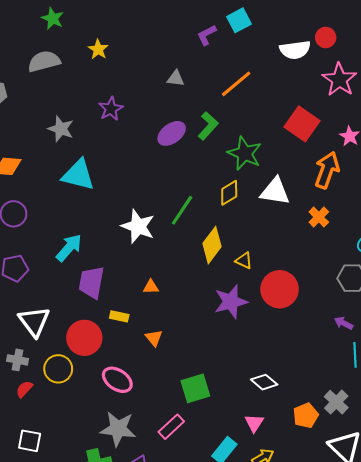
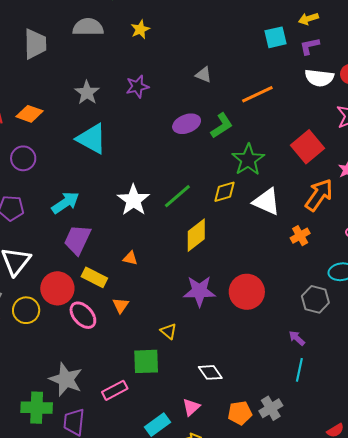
purple L-shape: (207, 35) -> (310, 46), moved
yellow triangle: (244, 260) -> (169, 331), moved
yellow rectangle: (119, 316) -> (94, 277), size x1.4
pink ellipse: (117, 380) -> (83, 315), moved

